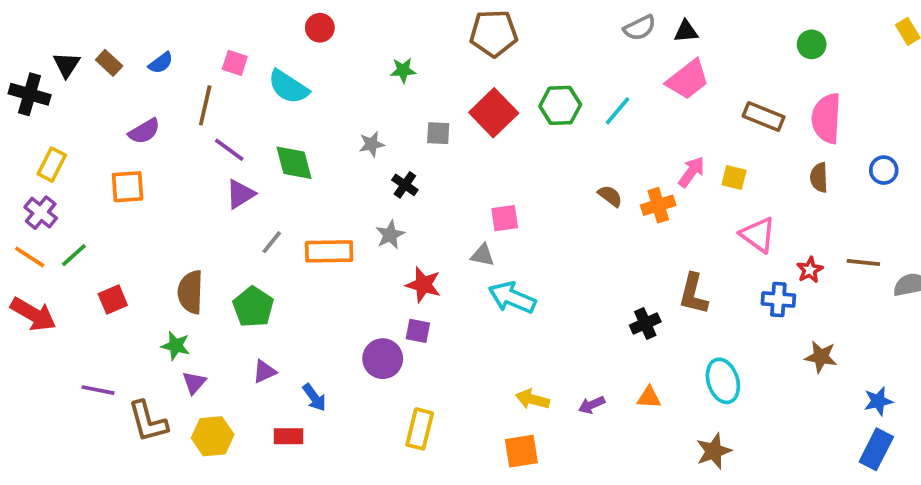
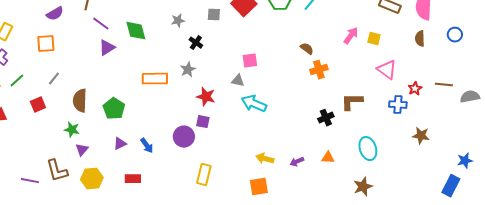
orange cross: (658, 205) -> (319, 70), moved
gray line: (272, 242) -> (54, 79), moved
brown L-shape: (693, 294) -> (352, 102), turned 75
purple line: (98, 390) -> (30, 181), moved
blue arrow: (314, 397) -> (147, 146), moved
blue star: (878, 401) -> (465, 161), moved

